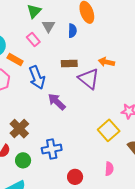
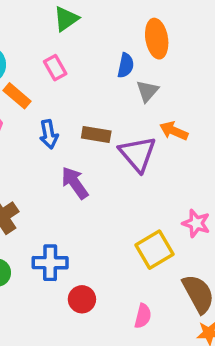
gray triangle: (48, 26) -> (147, 91), moved
brown rectangle: (69, 63) -> (96, 135), moved
blue arrow: (37, 77) -> (49, 134), size x0.7
red circle: (75, 177) -> (82, 299), moved

